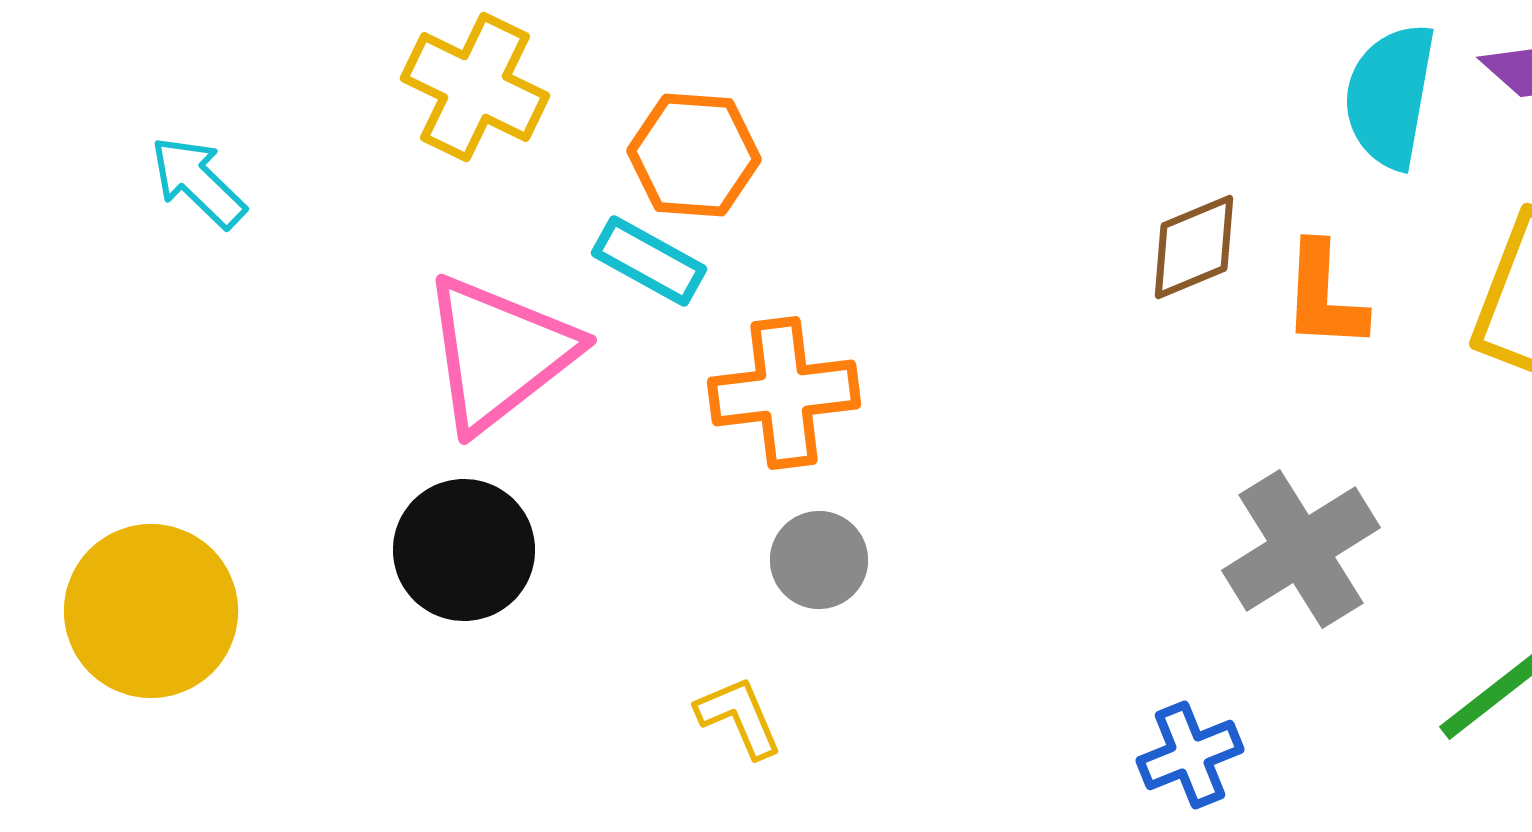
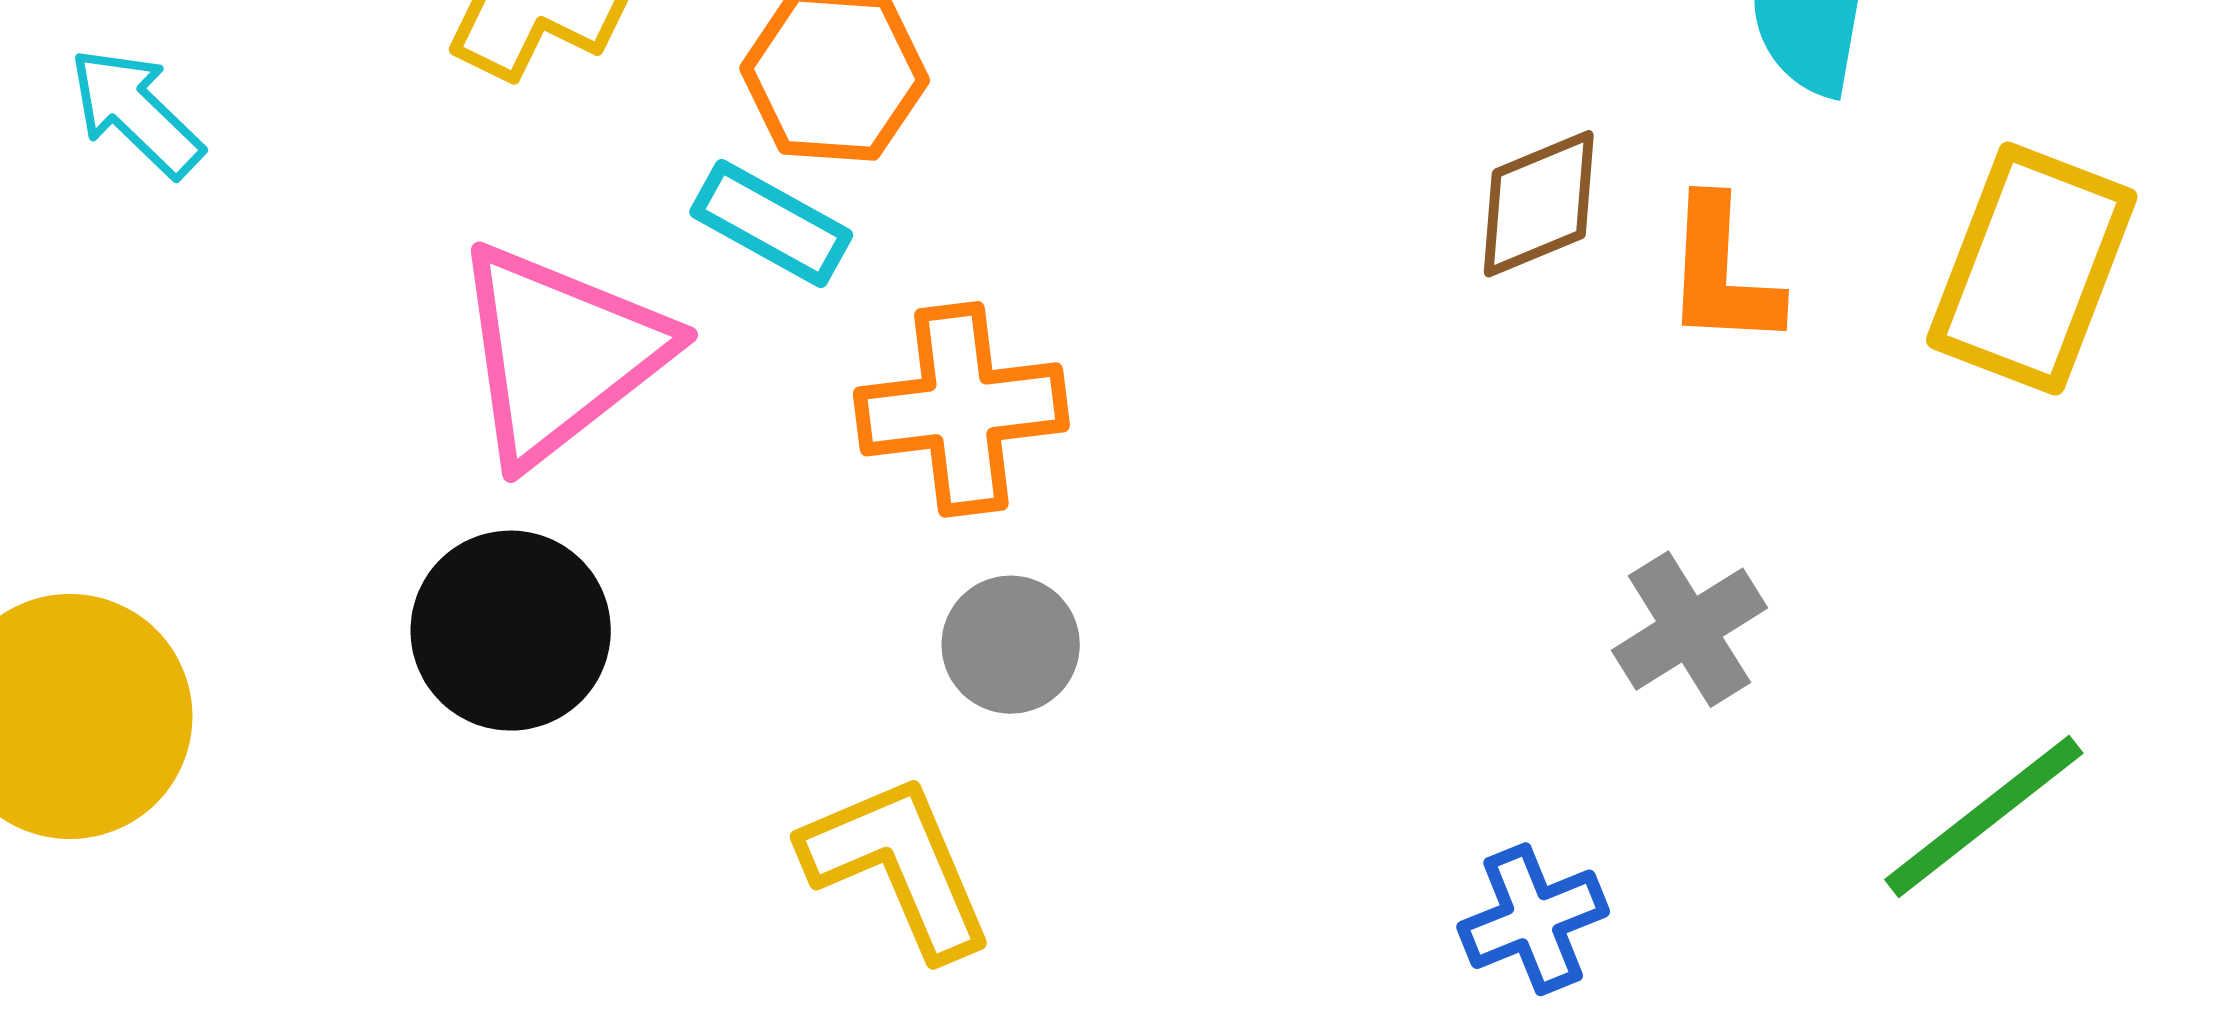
gray cross: (1301, 549) -> (1689, 629), size x0.7
yellow L-shape: (739, 717) -> (898, 866), size x1.6

